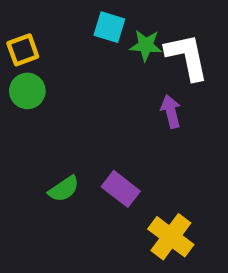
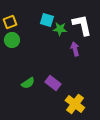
cyan square: (109, 27) -> (47, 20), moved
green star: (146, 45) -> (60, 29), moved

